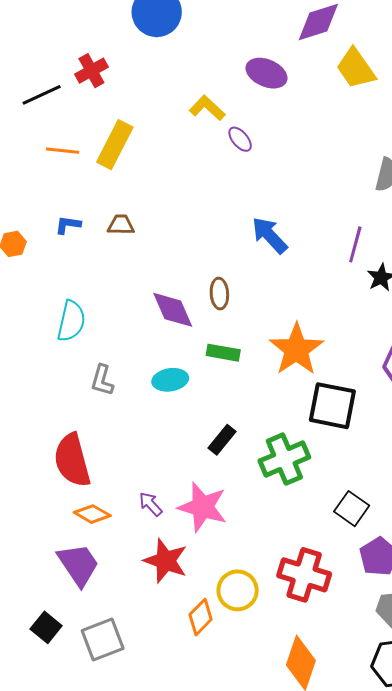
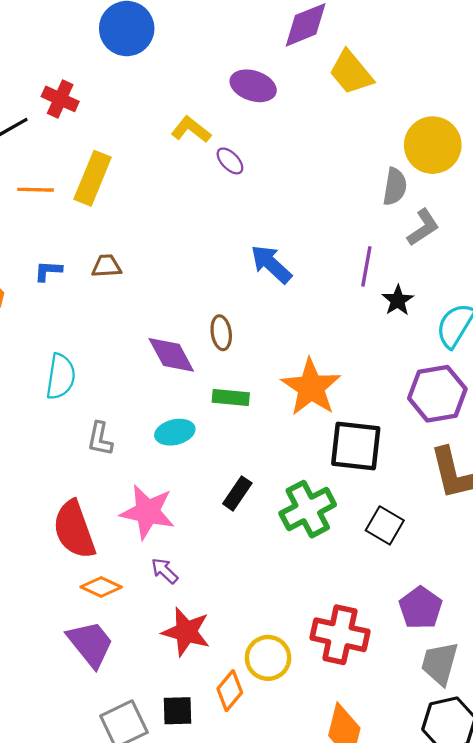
red cross: (91, 71) -> (60, 99), turned -32
pink star: (203, 507) -> (148, 512), moved
black square: (352, 509) -> (385, 525), moved
black square: (46, 627) -> (178, 711), moved, turned -36

